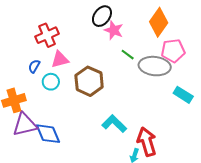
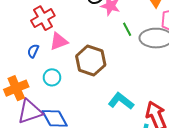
green line: (128, 55) -> (127, 29), turned 32
cyan circle: (51, 82) -> (52, 77), moved

